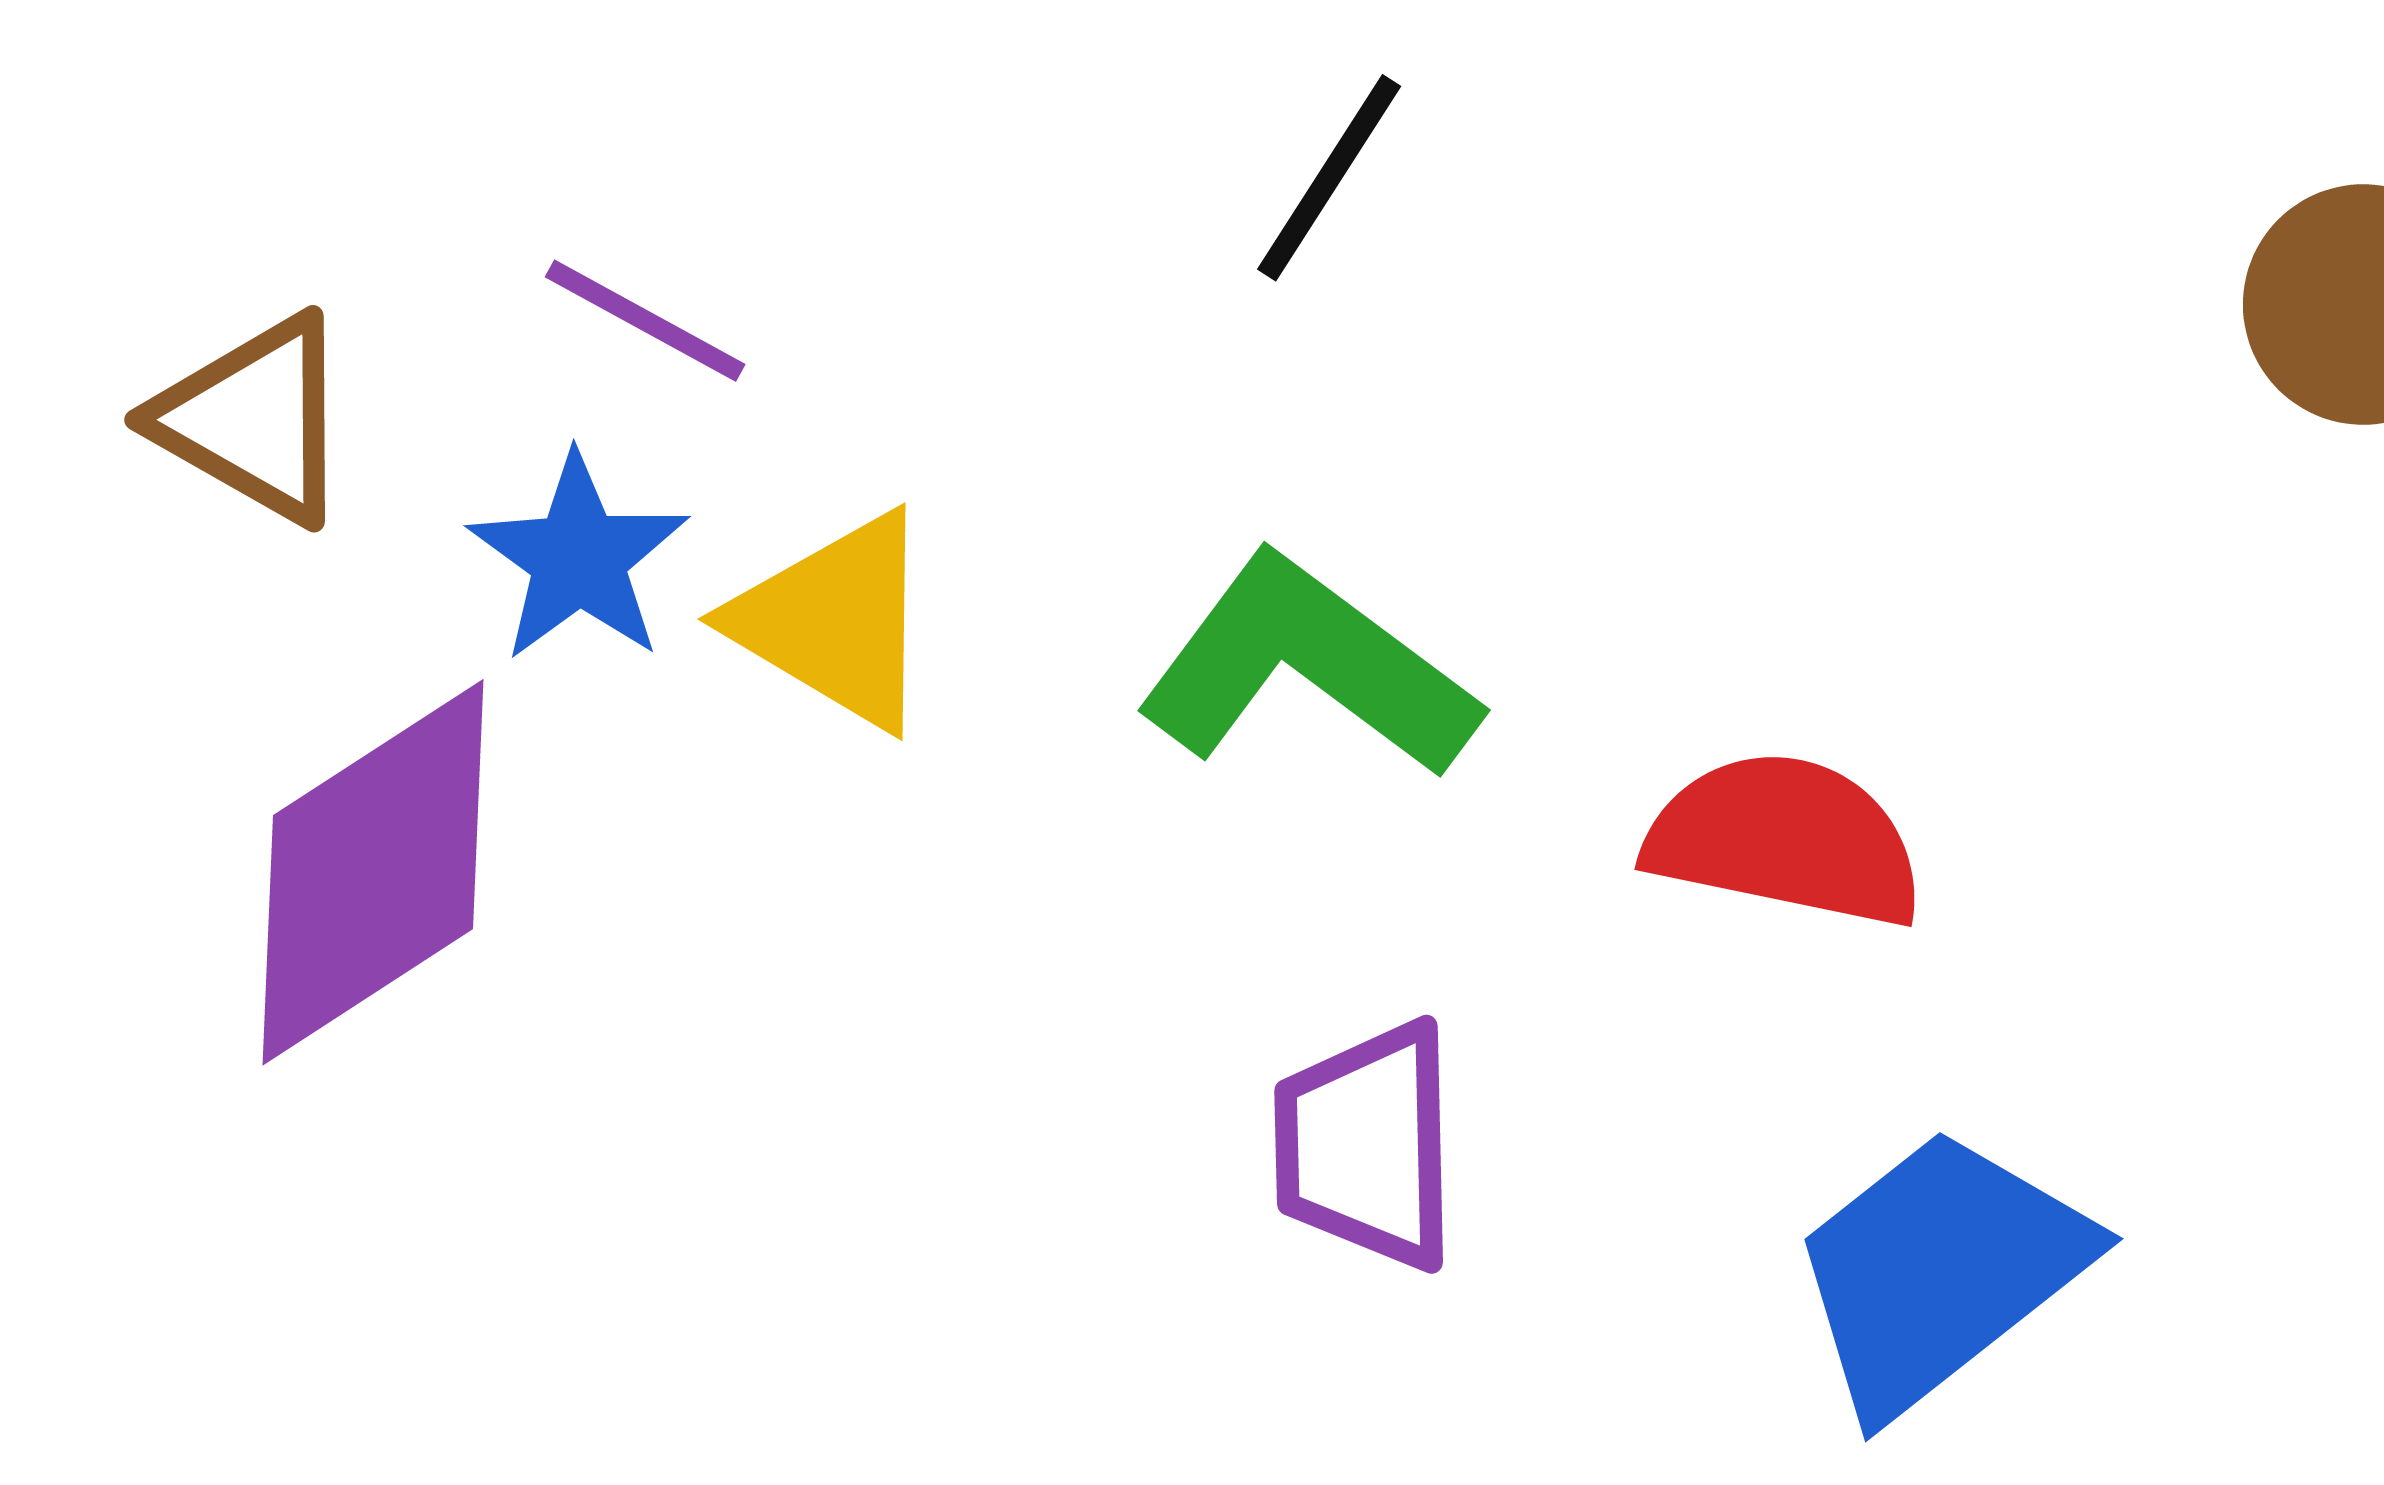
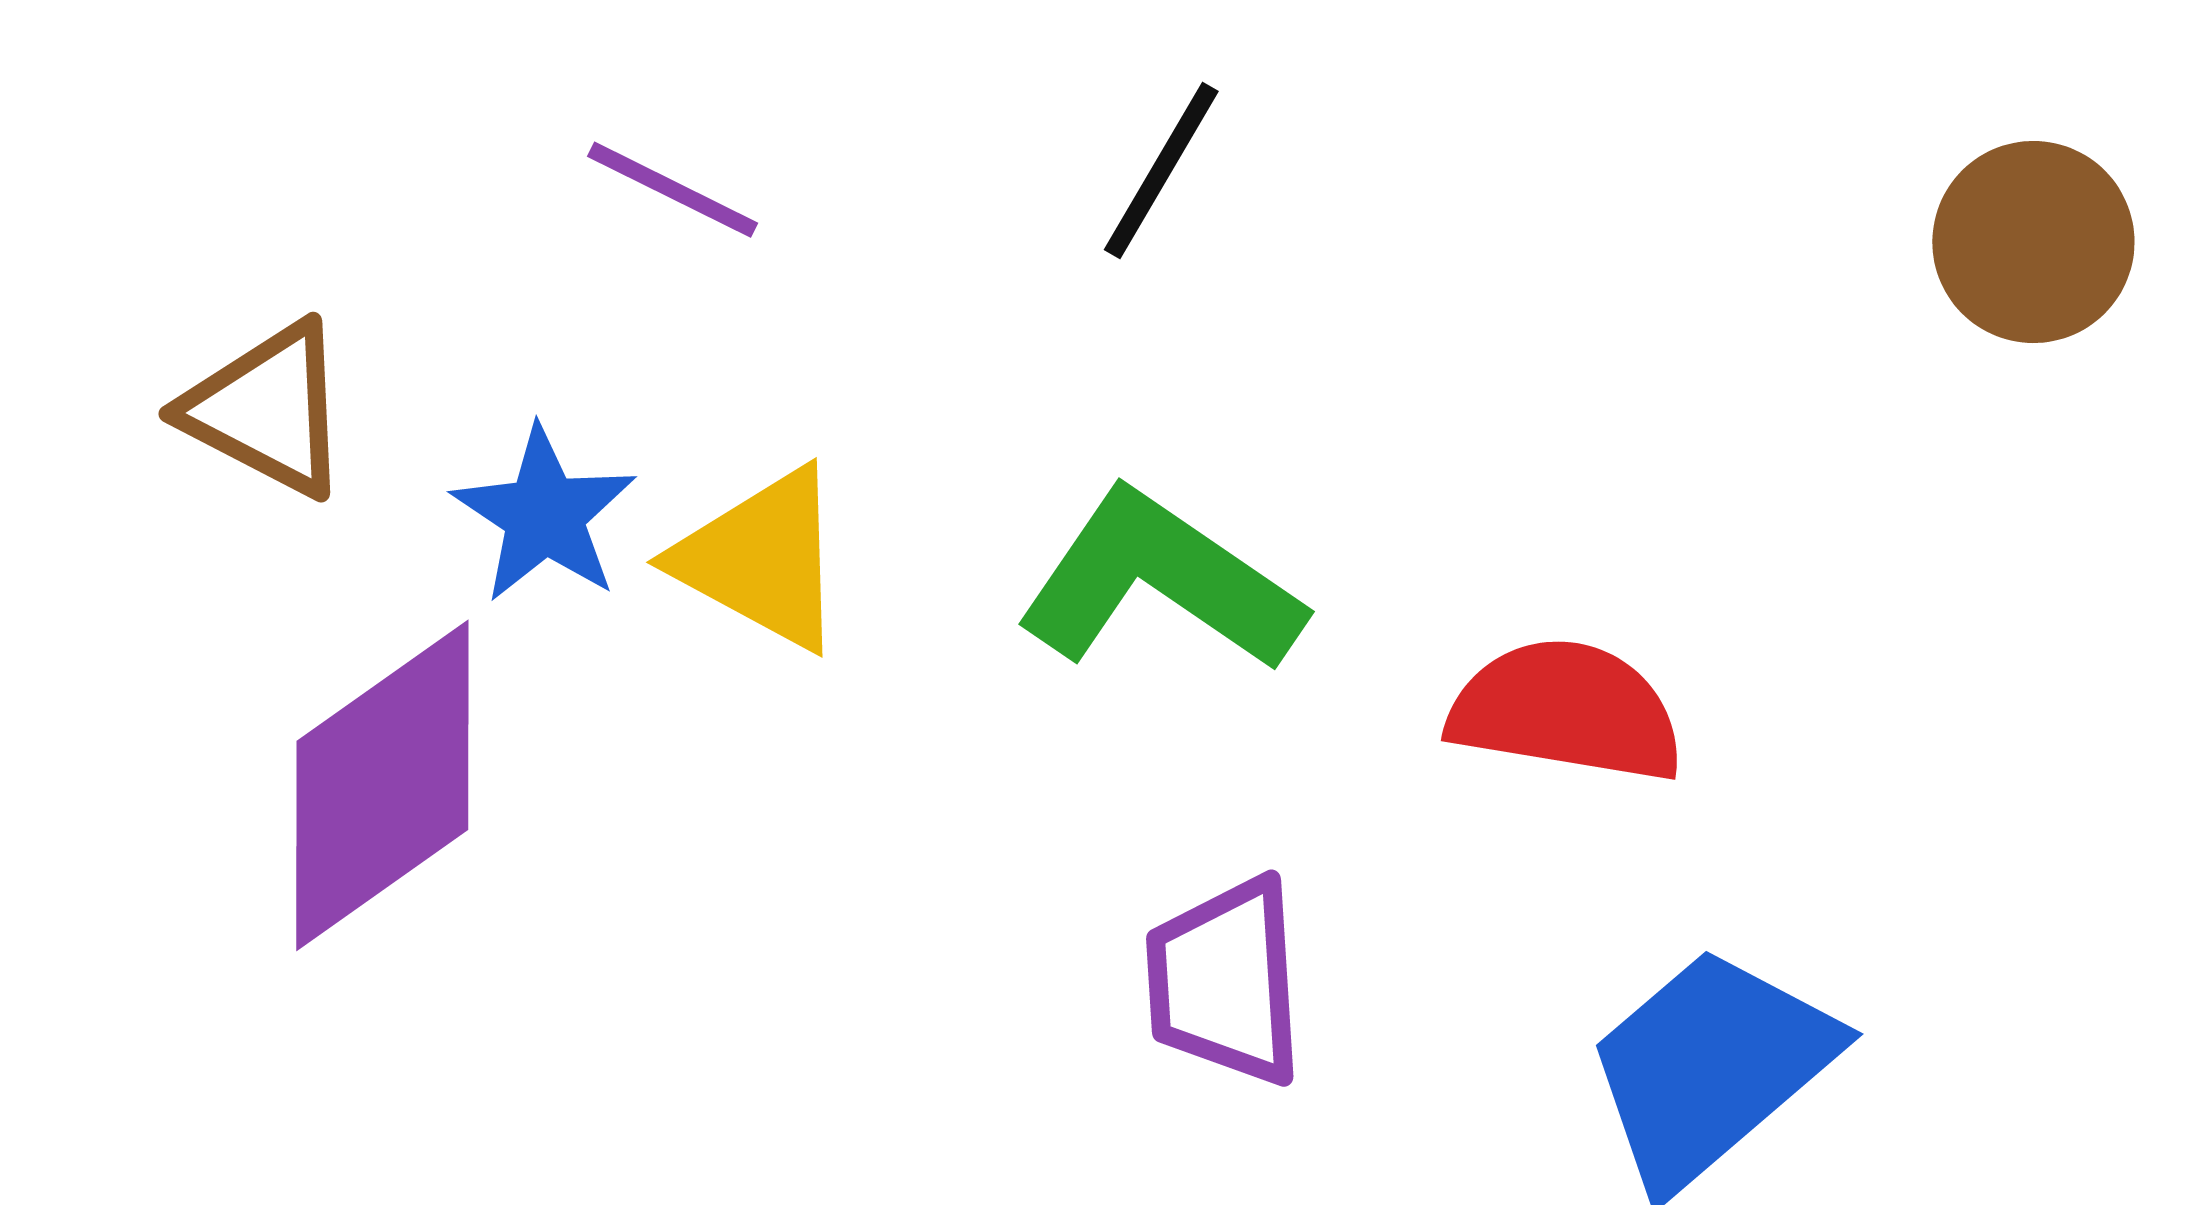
purple line: (645, 321) -> (673, 190), moved

